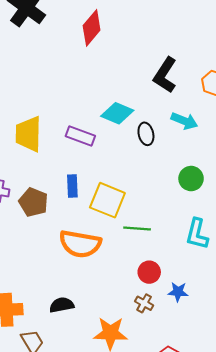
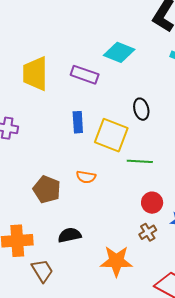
black ellipse: (146, 134) -> (141, 109), moved
brown pentagon: (33, 202) -> (47, 189), moved
orange semicircle: (80, 244) -> (86, 177), size x0.5
brown cross: (144, 303) -> (148, 232), turned 30

